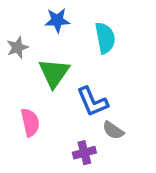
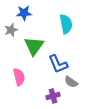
blue star: (57, 20) -> (24, 13), moved

